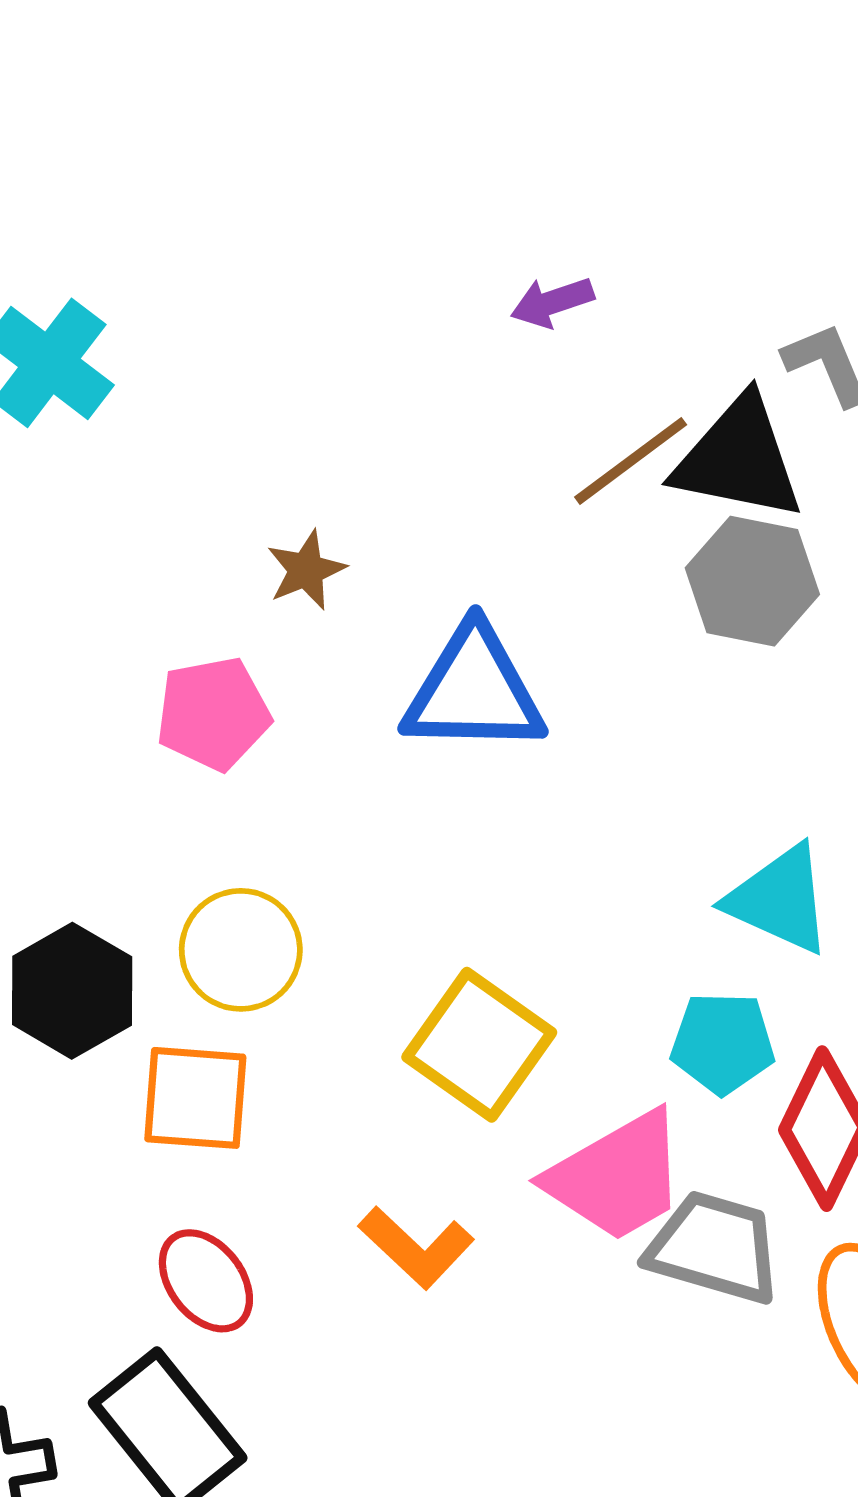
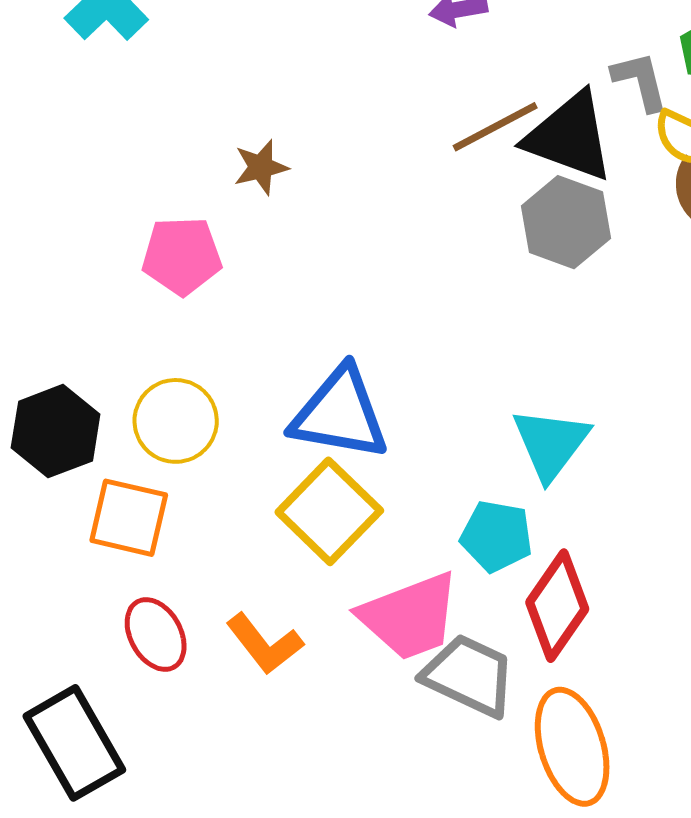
blue triangle: (474, 690) -> (340, 414), moved
cyan triangle: (779, 899) -> (551, 444), turned 34
red ellipse: (206, 1281) -> (156, 634), moved

